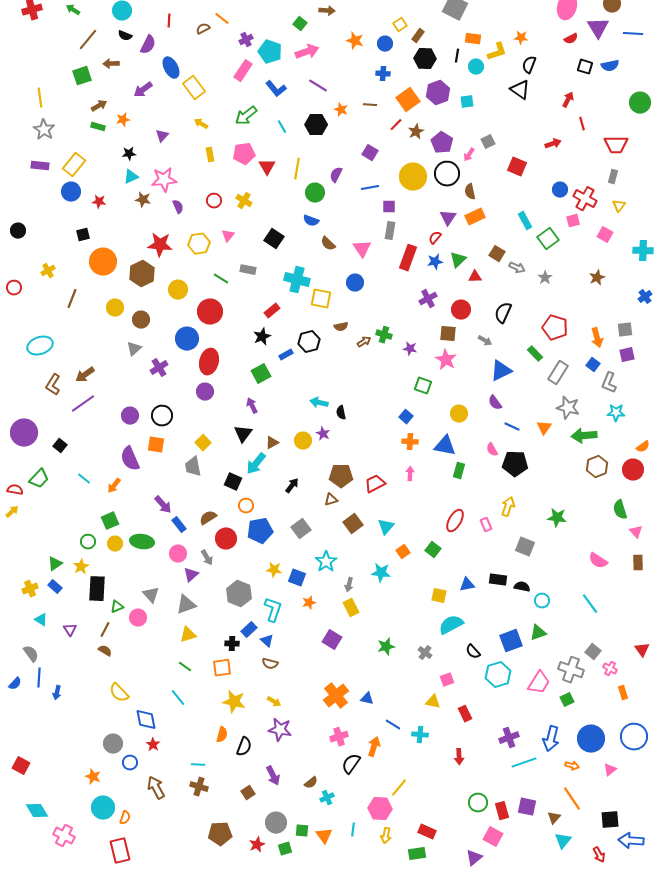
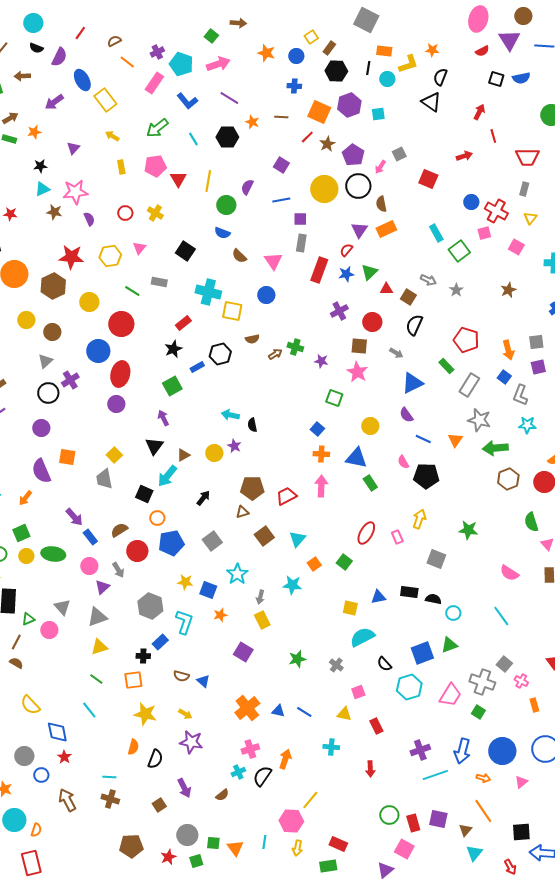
orange line: (222, 19) -> (127, 62), moved
red line: (169, 21) -> (80, 33), turned 32
orange square: (408, 100) -> (319, 112), turned -30
brown square: (497, 254) -> (408, 297), moved
black circle: (162, 416) -> (48, 393), moved
green rectangle: (459, 471) -> (370, 483), turned -49
pink arrow: (410, 474) -> (321, 486), size x1.5
blue triangle: (267, 641) -> (203, 681), moved
green square: (567, 700) -> (478, 712), turned -32
blue line: (393, 725) -> (304, 712), moved
cyan cross: (327, 798) -> (238, 772), moved

